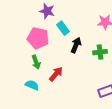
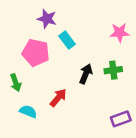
black arrow: (76, 45) -> (86, 74), moved
green arrow: (36, 62) -> (16, 83), moved

